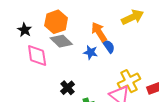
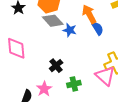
blue star: (91, 52) -> (70, 30), moved
pink diamond: (37, 56) -> (16, 48), moved

